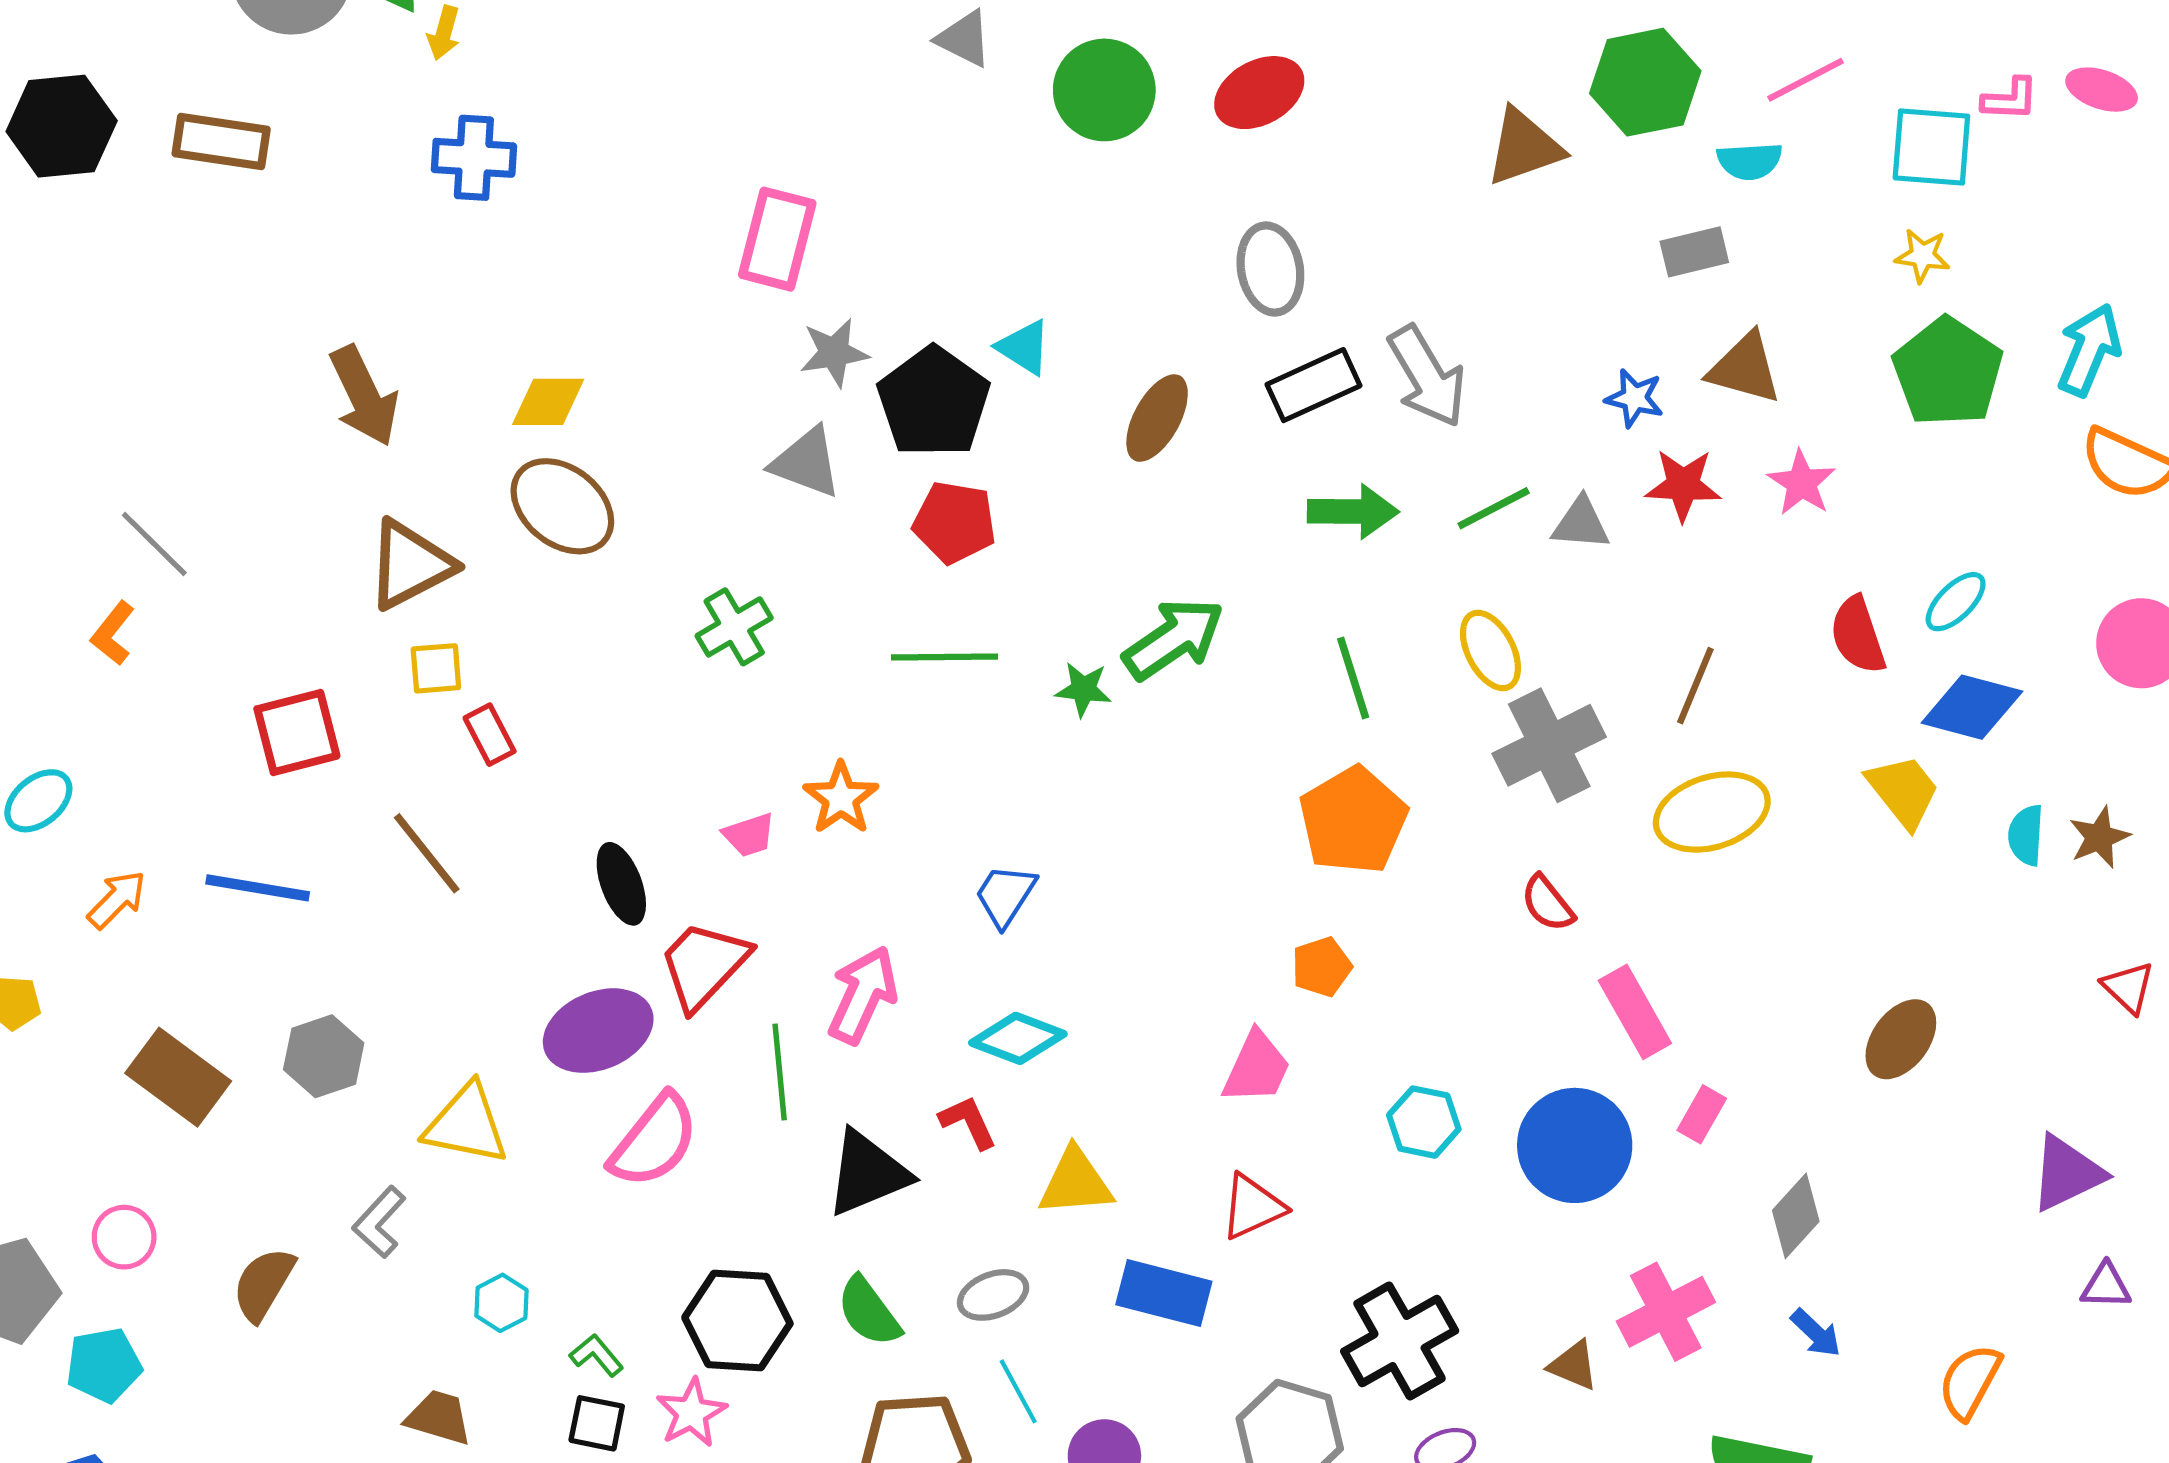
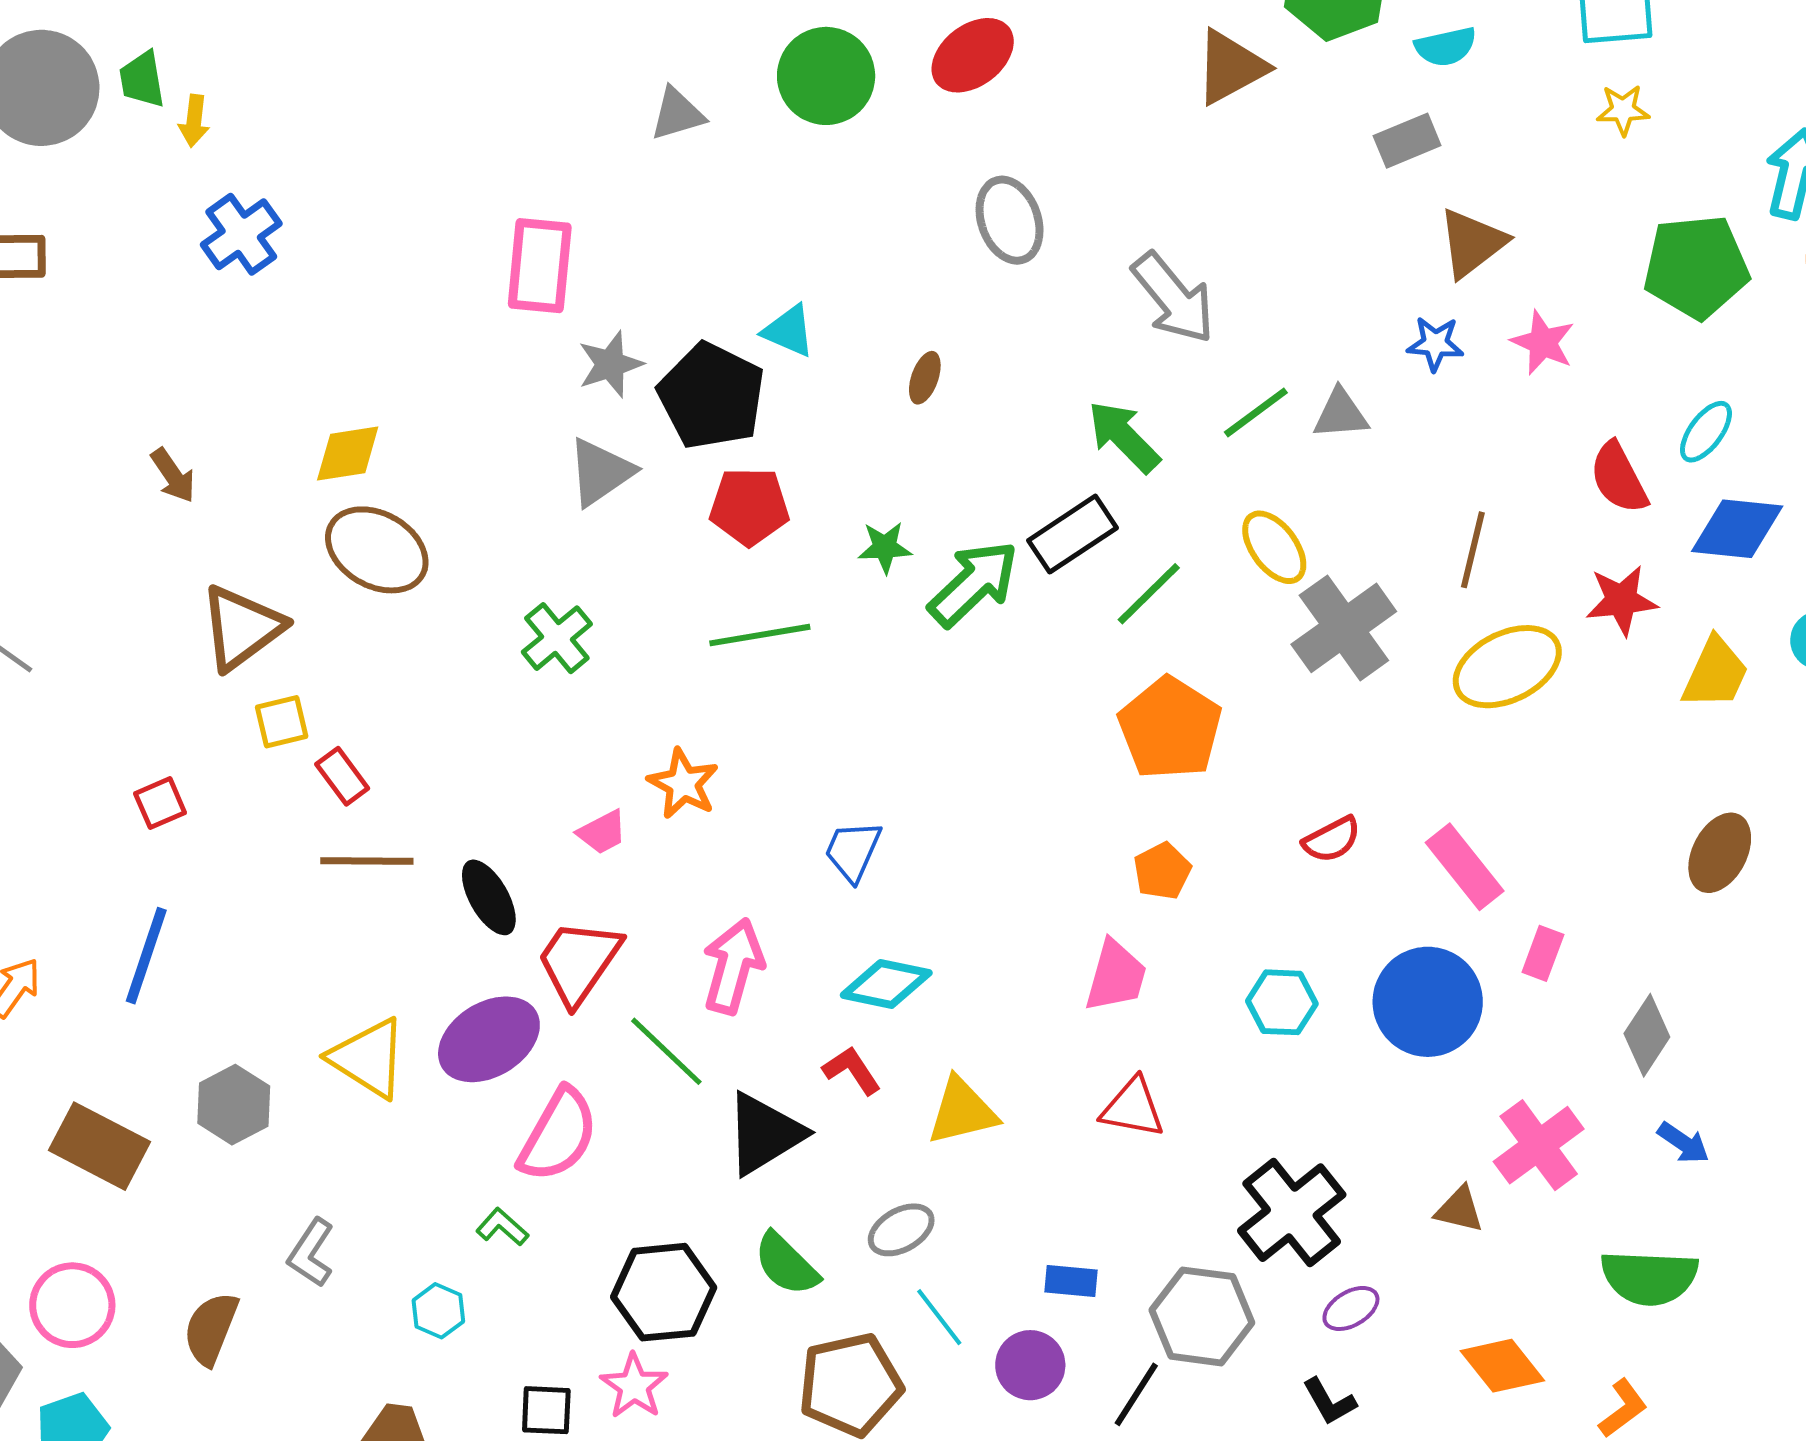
gray triangle: (964, 39) -> (677, 114), moved, turned -34
blue cross: (474, 158) -> (241, 234), turned -30
brown triangle: (1745, 368) -> (1472, 243), turned -44
green pentagon: (1948, 372) -> (1696, 267), moved, turned -30
black rectangle: (1314, 385) -> (1072, 534), moved
brown arrow: (364, 396) -> (173, 475), size x0.6
blue star: (1635, 398) -> (1435, 344), moved
brown ellipse: (1157, 418) -> (925, 378), size x0.6
gray triangle: (806, 462) -> (600, 472), turned -46
red star: (1683, 485) -> (1622, 600), moved
green arrow: (1353, 511) -> (1124, 437), turned -126
green line: (1353, 678) -> (1149, 594), turned 72
green star: (1083, 689) -> (885, 547), moved
red square: (297, 732) -> (160, 803), size x0.6
yellow trapezoid: (1903, 791) -> (1715, 673), moved, turned 72
brown line: (427, 853) -> (367, 861), moved, turned -42
blue line: (258, 888) -> (146, 956), turned -72
red semicircle: (1548, 903) -> (1332, 840), moved, turned -70
green line: (780, 1072) -> (666, 1051), turned -32
yellow triangle: (466, 1124) -> (368, 1058), moved, turned 30
red triangle: (1252, 1207) -> (1133, 1108), turned 44
pink circle: (124, 1237) -> (72, 1305), size x1.4
blue rectangle: (1164, 1293) -> (1071, 1281), moved, size x0.6
green L-shape: (597, 1355) -> (502, 1227), moved

